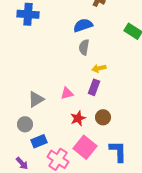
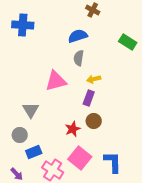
pink triangle: (67, 93) -> (56, 81), moved, size x1.6
gray triangle: (36, 99) -> (31, 110), turned -30
brown circle: (103, 117) -> (94, 121), moved

